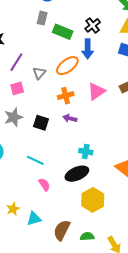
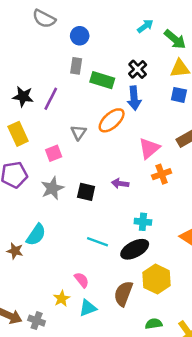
purple line: (16, 62) -> (51, 99), moved
orange cross: (66, 96) -> (162, 174), moved
cyan line: (35, 160) -> (97, 242), moved
pink semicircle: (44, 185) -> (82, 280), moved
brown semicircle: (62, 230) -> (123, 294), moved

